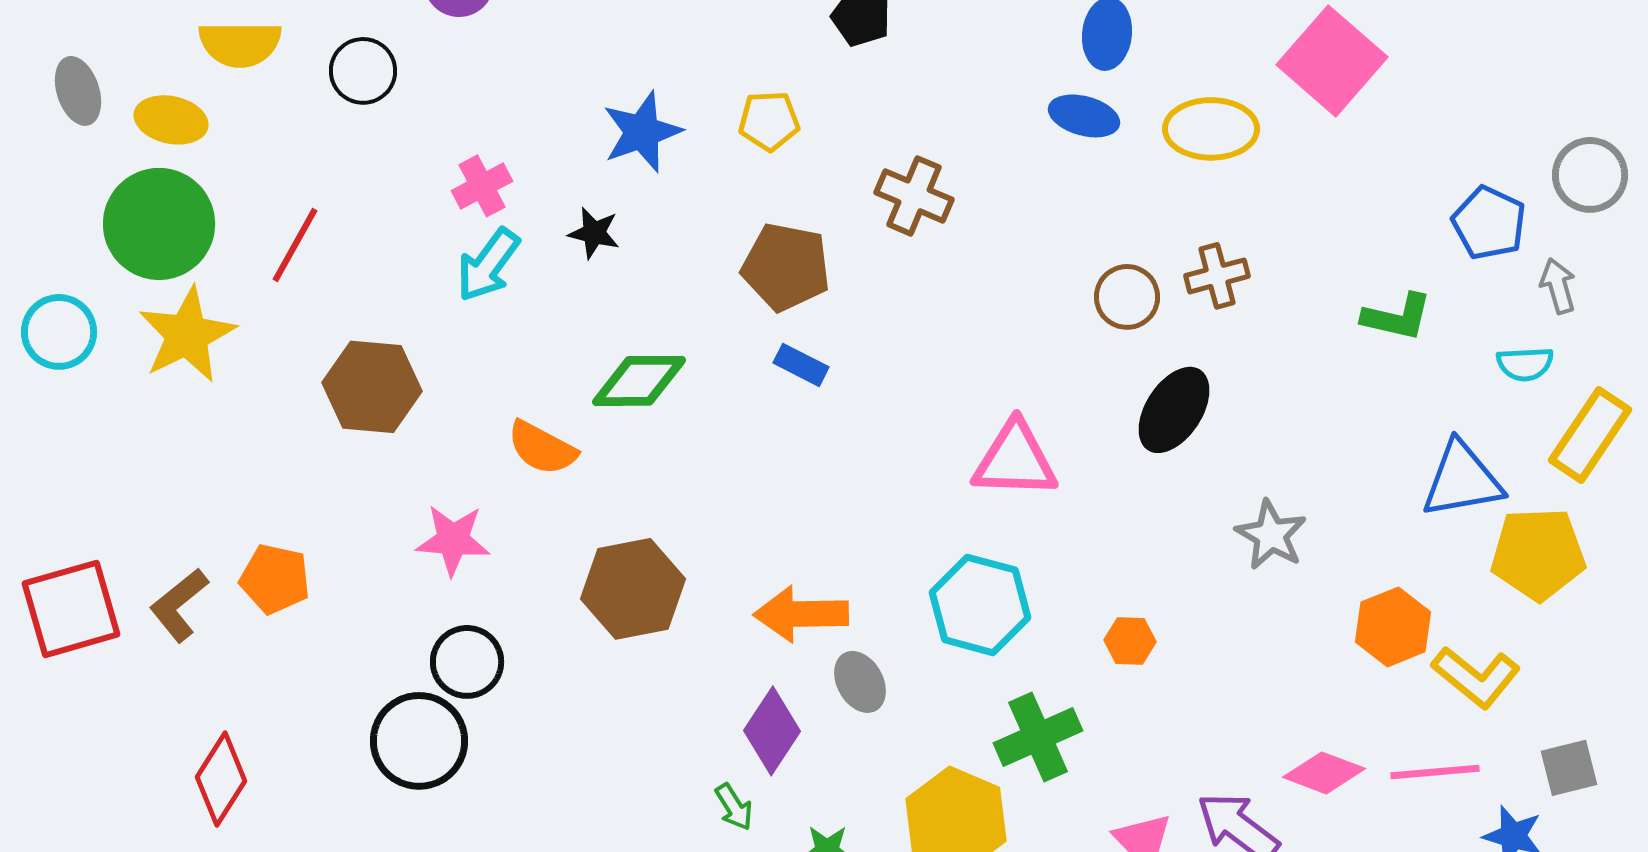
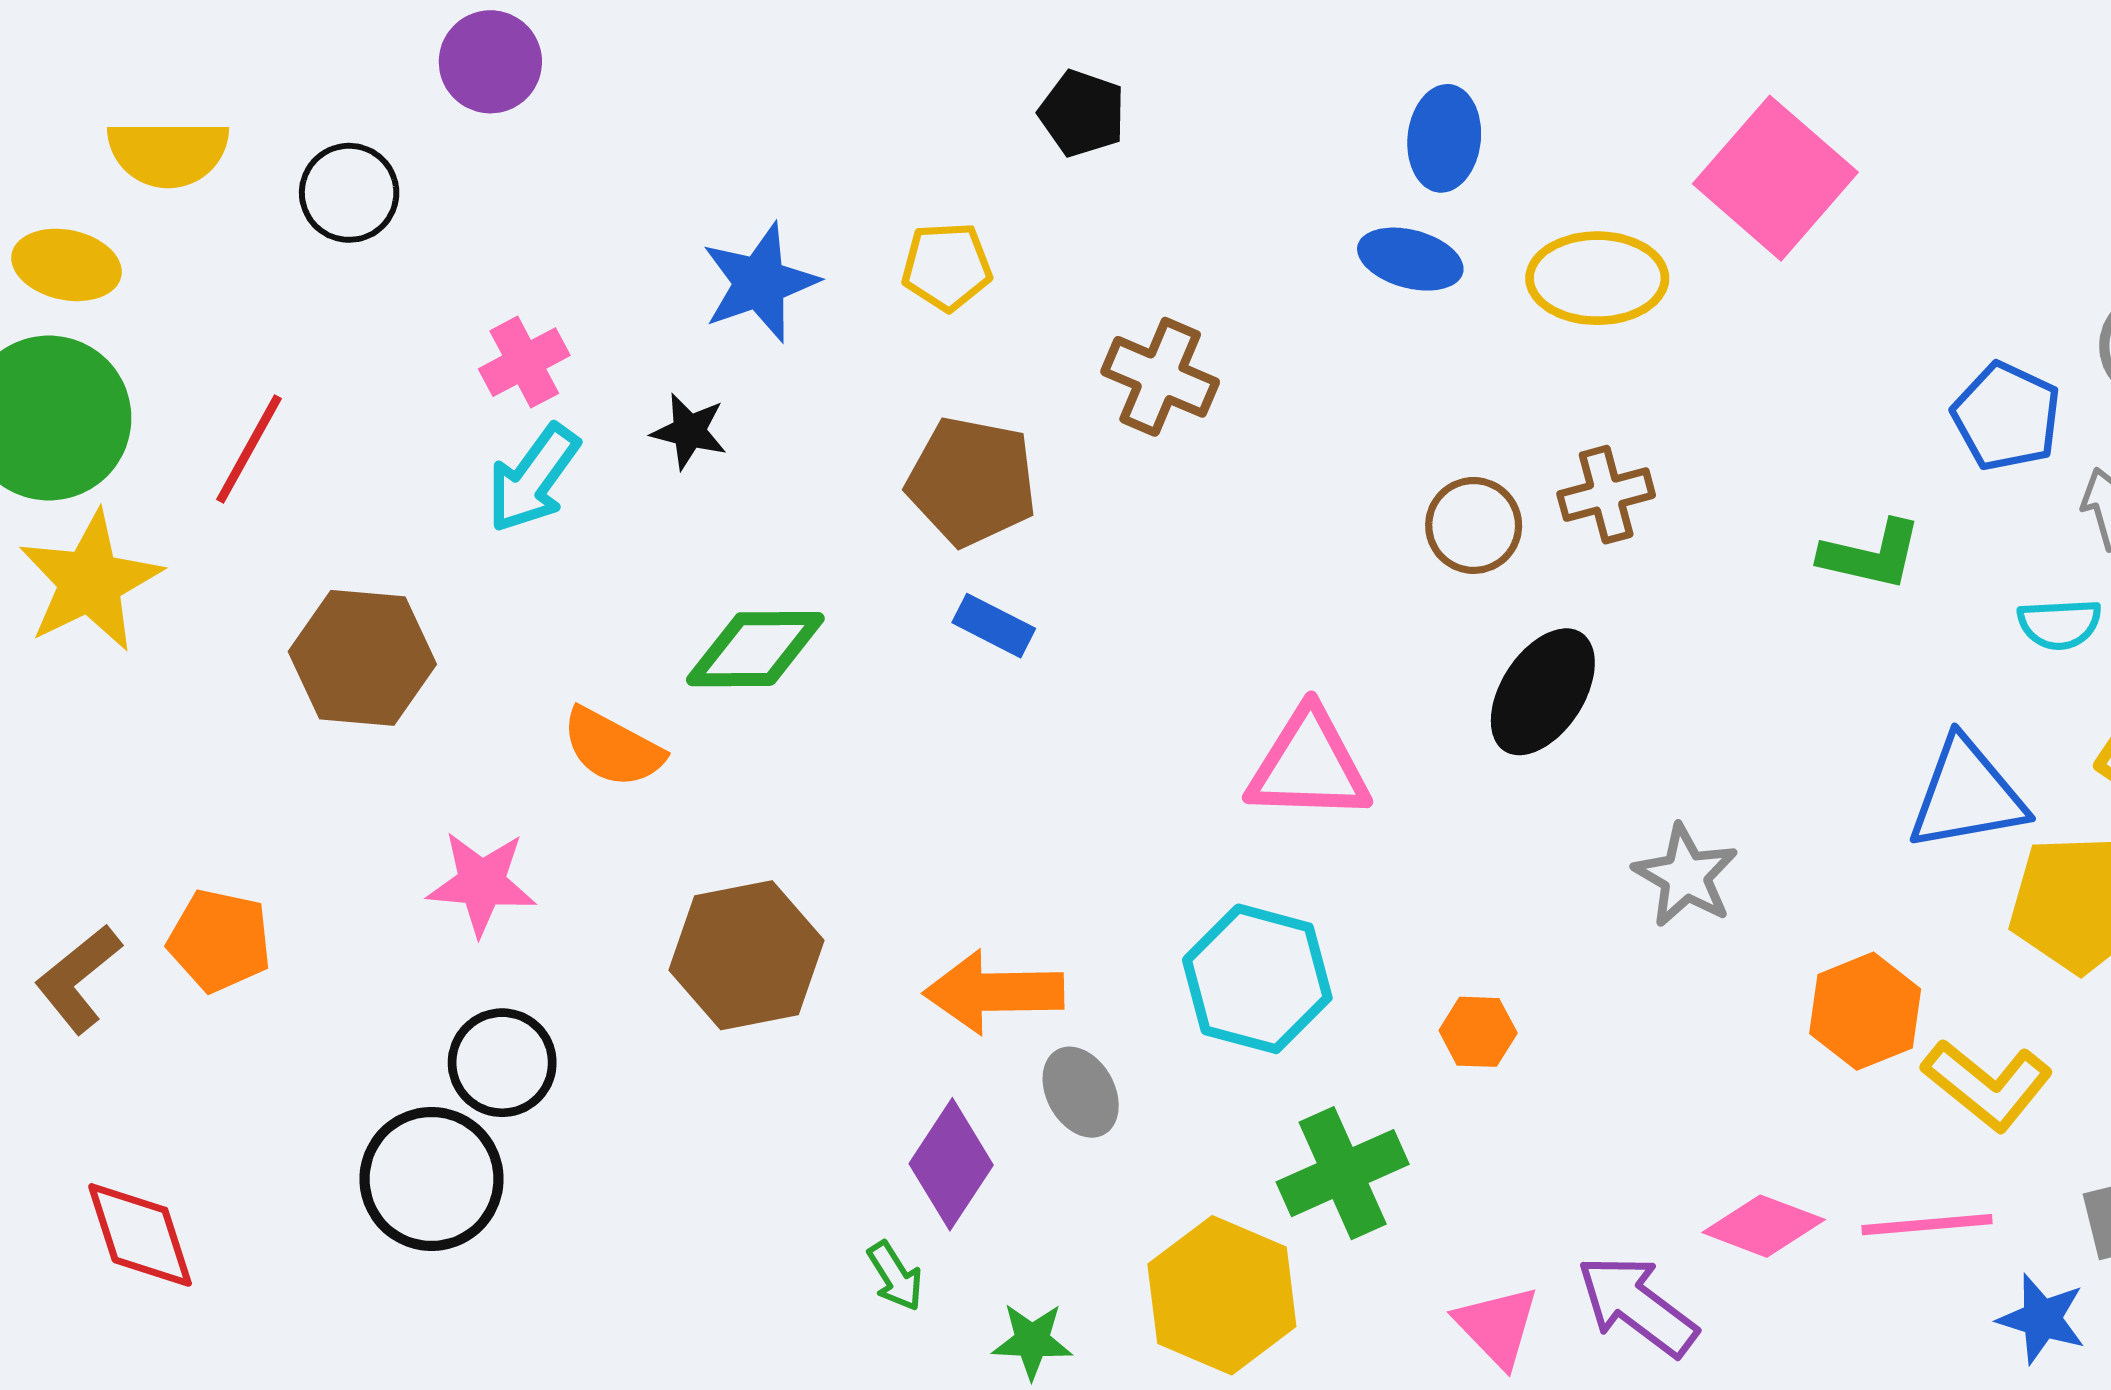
red diamond: (221, 779) -> (140, 1235), turned -50

